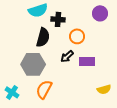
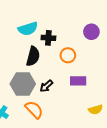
black arrow: (67, 56) -> (46, 86), moved
orange semicircle: (44, 89) -> (34, 110), turned 108

